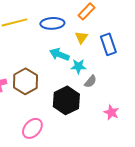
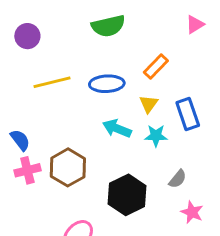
cyan star: (78, 66) -> (156, 136), moved
gray semicircle: (90, 81) -> (178, 179), moved

